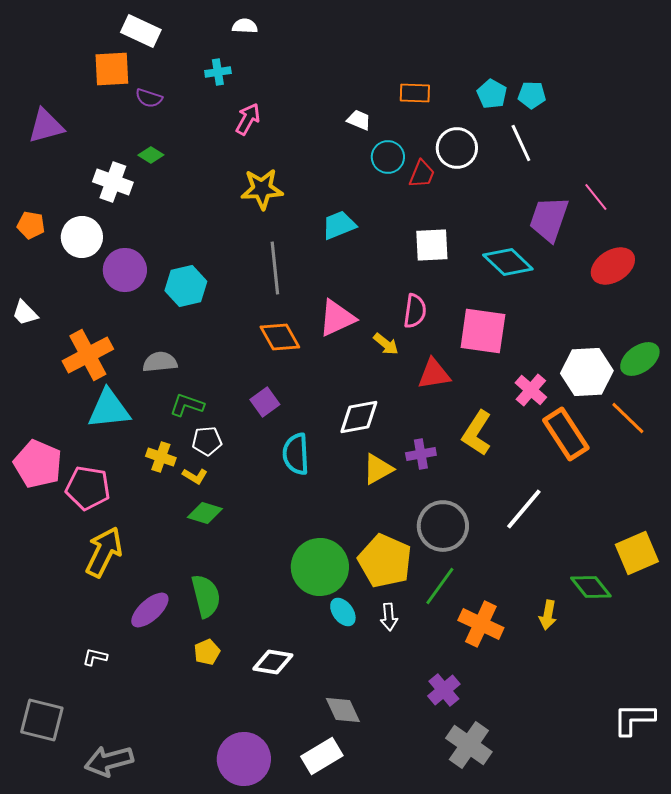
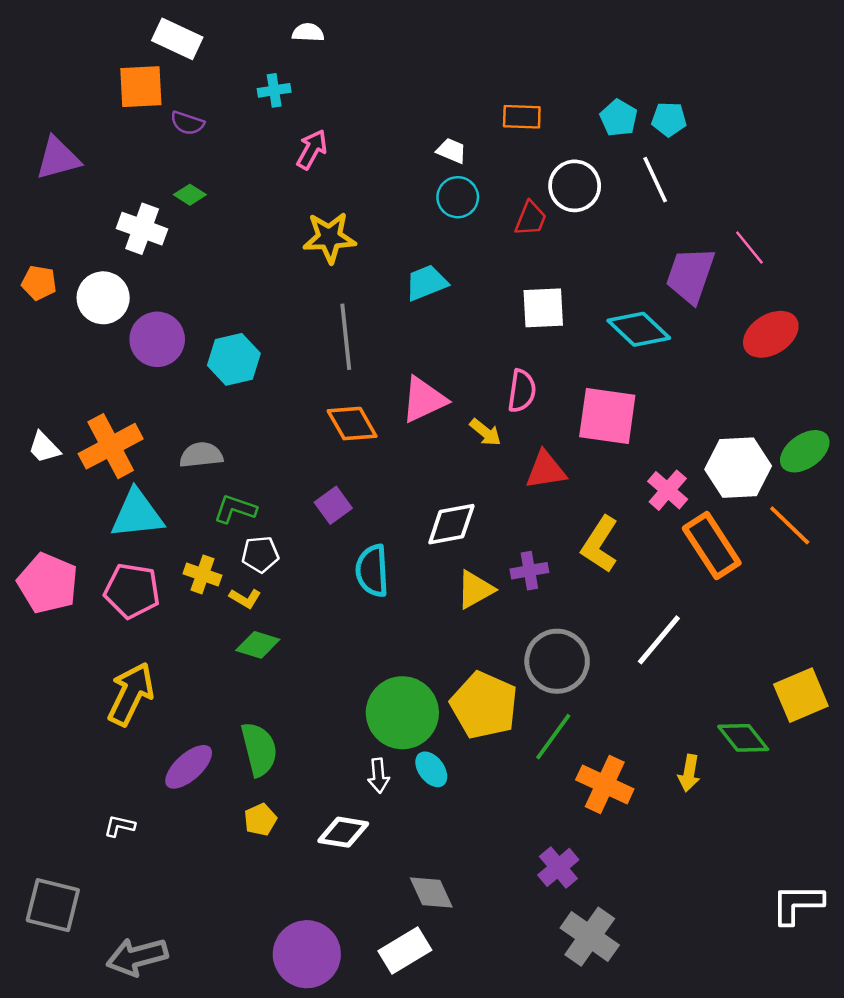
cyan circle: (388, 157) -> (458, 197), moved
white trapezoid: (25, 313) -> (44, 447), moved
pink pentagon: (88, 488) -> (132, 591), moved
white arrow: (389, 617) -> (378, 776), moved

